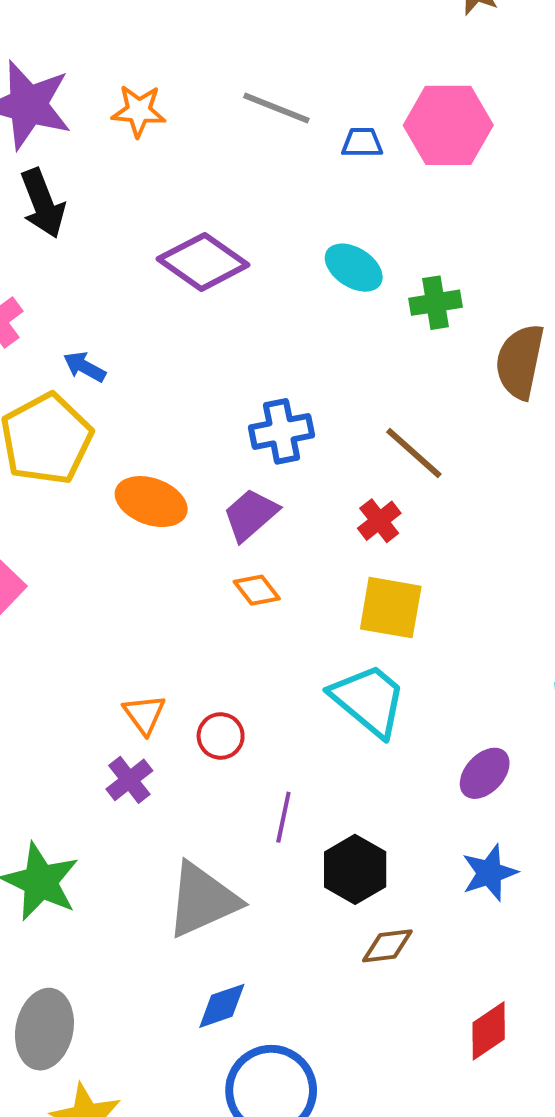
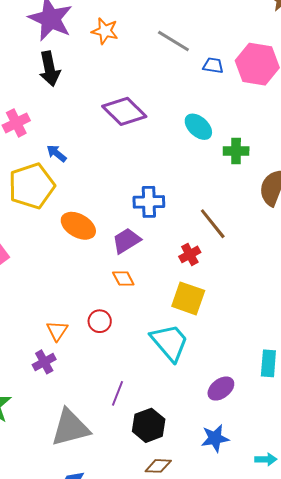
red circle: (221, 736) -> (100, 321), moved

